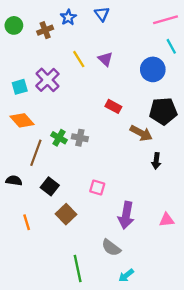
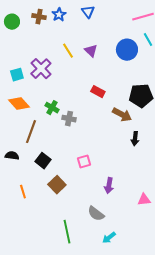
brown cross: (45, 30) -> (39, 17), moved, turned 32
blue circle: (153, 69) -> (127, 50), moved
green cross: (59, 138) -> (52, 108), moved
pink square: (97, 187) -> (84, 162), turned -32
purple arrow: (126, 215) -> (109, 186), size x0.7
pink triangle: (167, 220) -> (144, 200), moved

